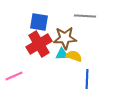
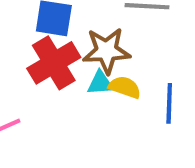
blue line: (87, 79) -> (169, 103), moved

